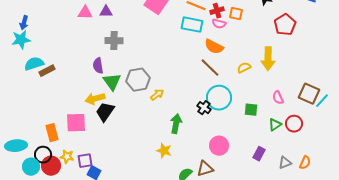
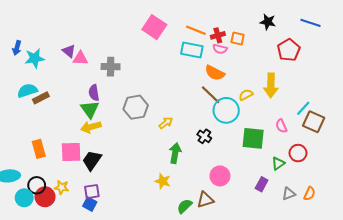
purple triangle: (106, 12) -> (69, 51), moved, turned 40
pink triangle: (85, 13) -> (80, 58), moved
cyan star: (21, 40) -> (35, 58), moved
green triangle: (112, 82) -> (90, 109), moved
yellow arrow: (157, 95) -> (166, 123), moved
cyan circle: (219, 98) -> (226, 110), moved
cyan line: (322, 101) -> (303, 108), moved
green square: (251, 110) -> (253, 138), size x1.6
black trapezoid: (105, 112) -> (92, 160), moved
green triangle: (275, 125) -> (278, 163), moved
orange rectangle: (52, 133) -> (39, 149), moved
purple square: (85, 161) -> (92, 192), moved

